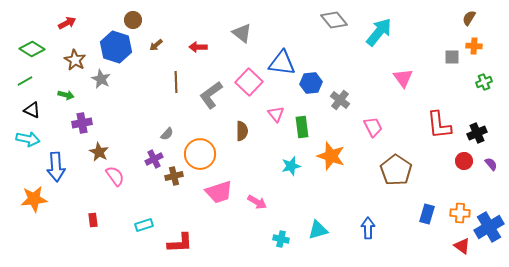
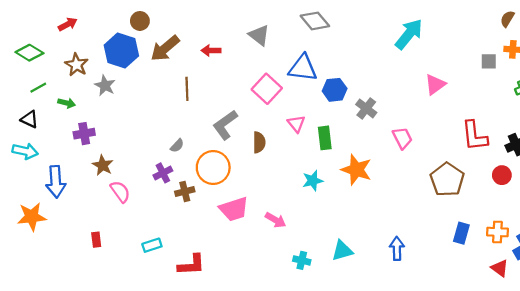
gray diamond: (334, 20) -> (315, 21), moved
brown arrow: (156, 45) -> (165, 48), size x2.0
pink triangle: (403, 78) -> (435, 84), turned 30
green line: (25, 81) -> (38, 88), moved
gray L-shape: (211, 95) -> (225, 125), moved
brown pentagon: (396, 170) -> (447, 180), moved

